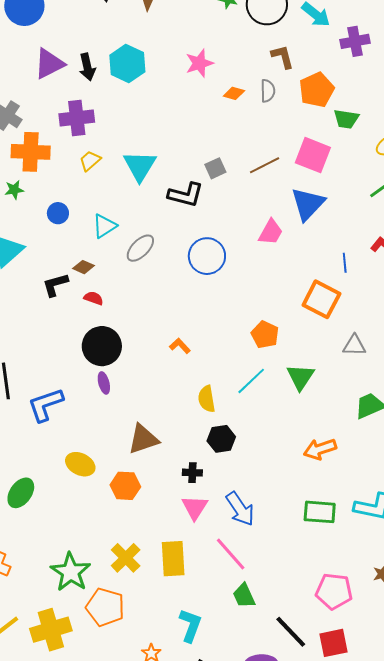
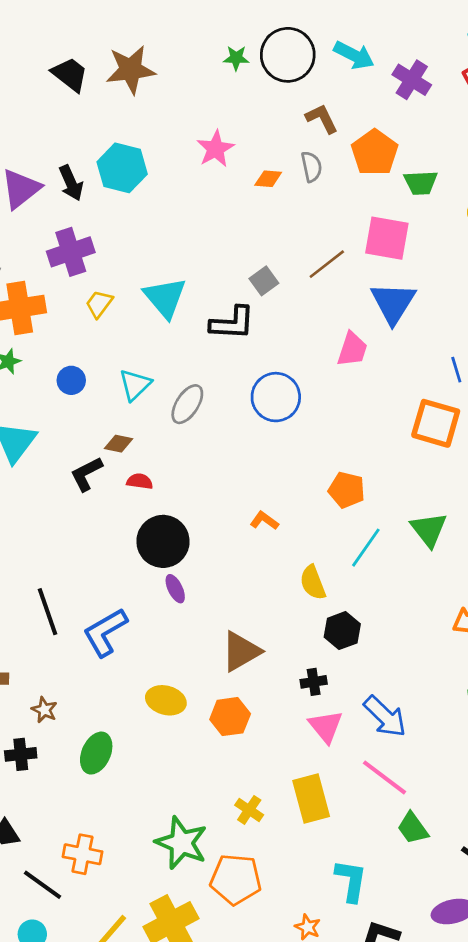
purple cross: (355, 41) -> (412, 80), turned -36
orange pentagon: (265, 335) -> (347, 490), moved
yellow cross: (126, 558) -> (249, 810), size x0.7

